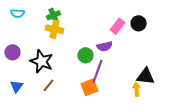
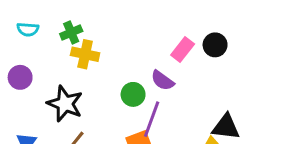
green cross: (54, 15) -> (71, 32), moved
purple semicircle: (105, 46) -> (162, 80), turned 49
purple circle: (13, 52) -> (20, 77), moved

